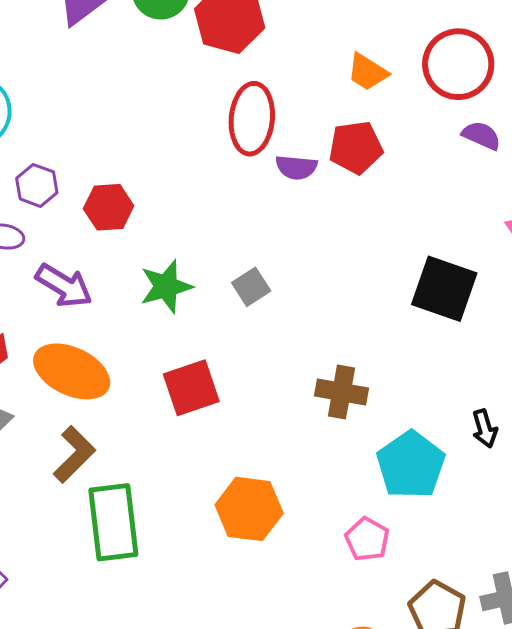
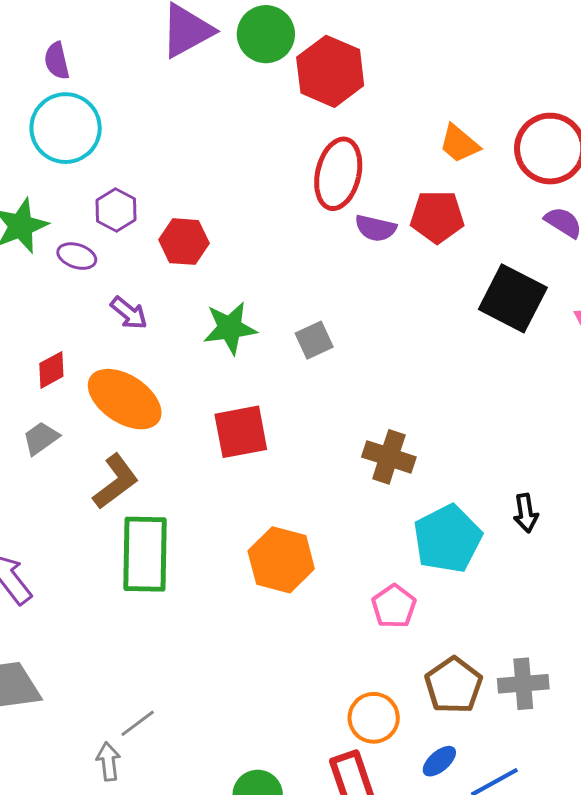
purple arrow: (64, 286) -> (129, 313), size x0.7
black square: (444, 289) -> (513, 298), moved

